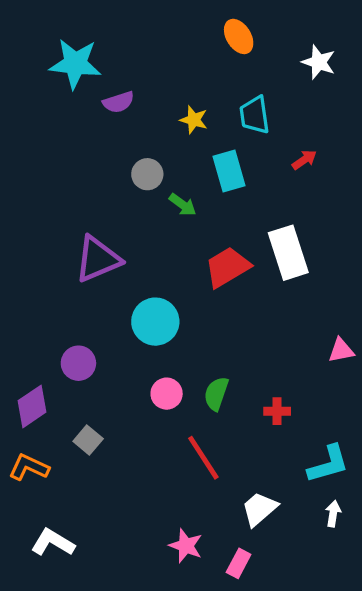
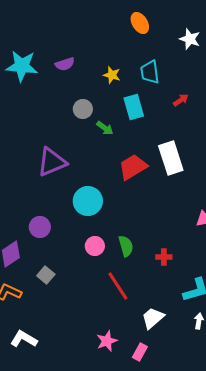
cyan star: (75, 64) -> (22, 66), moved
green semicircle: (216, 394) -> (126, 246), turned 145
pink star: (186, 546) -> (107, 341), turned 30

